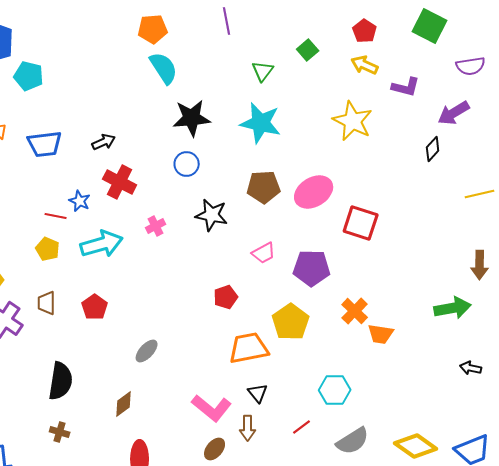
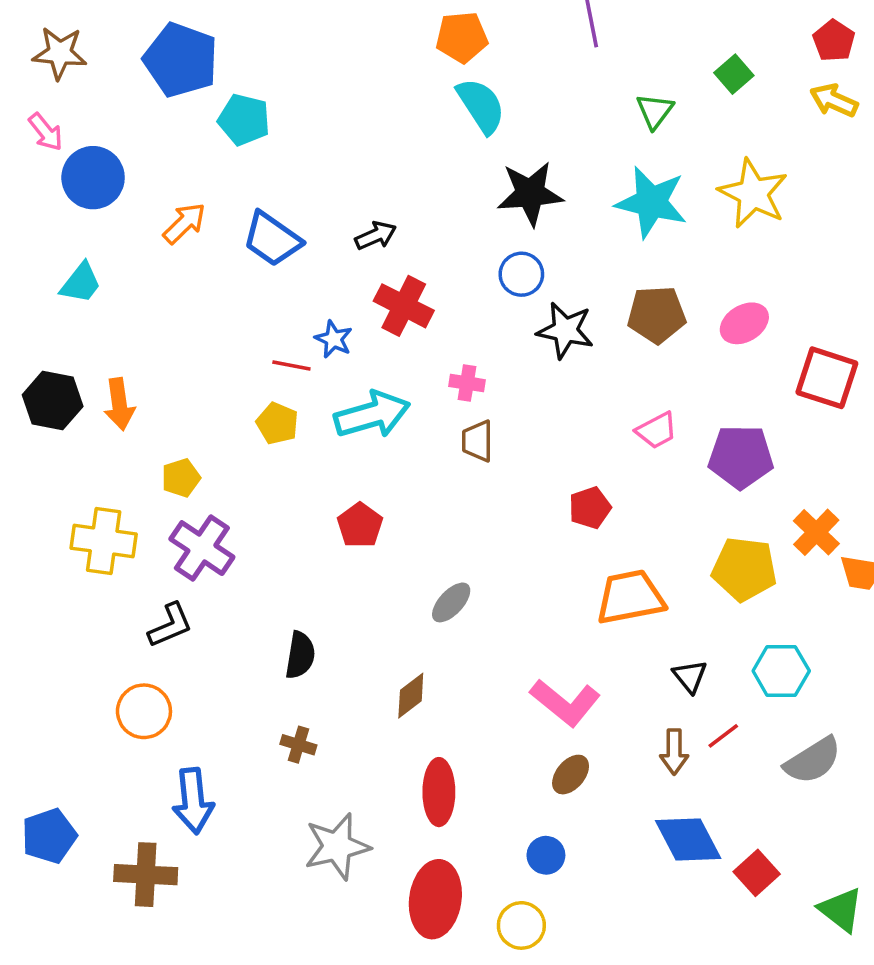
yellow star: (353, 121) -> (753, 193), moved
blue trapezoid: (45, 144) -> (272, 239), turned 42
pink ellipse: (314, 192) -> (744, 323), size x0.7
black star: (212, 215) -> (565, 330), moved
pink cross: (156, 226) -> (467, 383), turned 36
brown trapezoid: (47, 303) -> (477, 441), moved
yellow pentagon: (291, 322) -> (744, 569), moved, turned -30
black semicircle: (61, 381) -> (300, 655), size x0.7
black triangle: (258, 393) -> (690, 676), moved
brown arrow: (248, 428) -> (674, 752), moved

